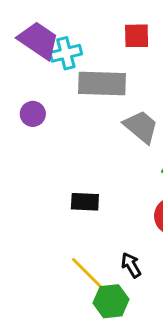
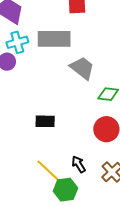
cyan cross: (66, 53) -> (17, 42), moved

